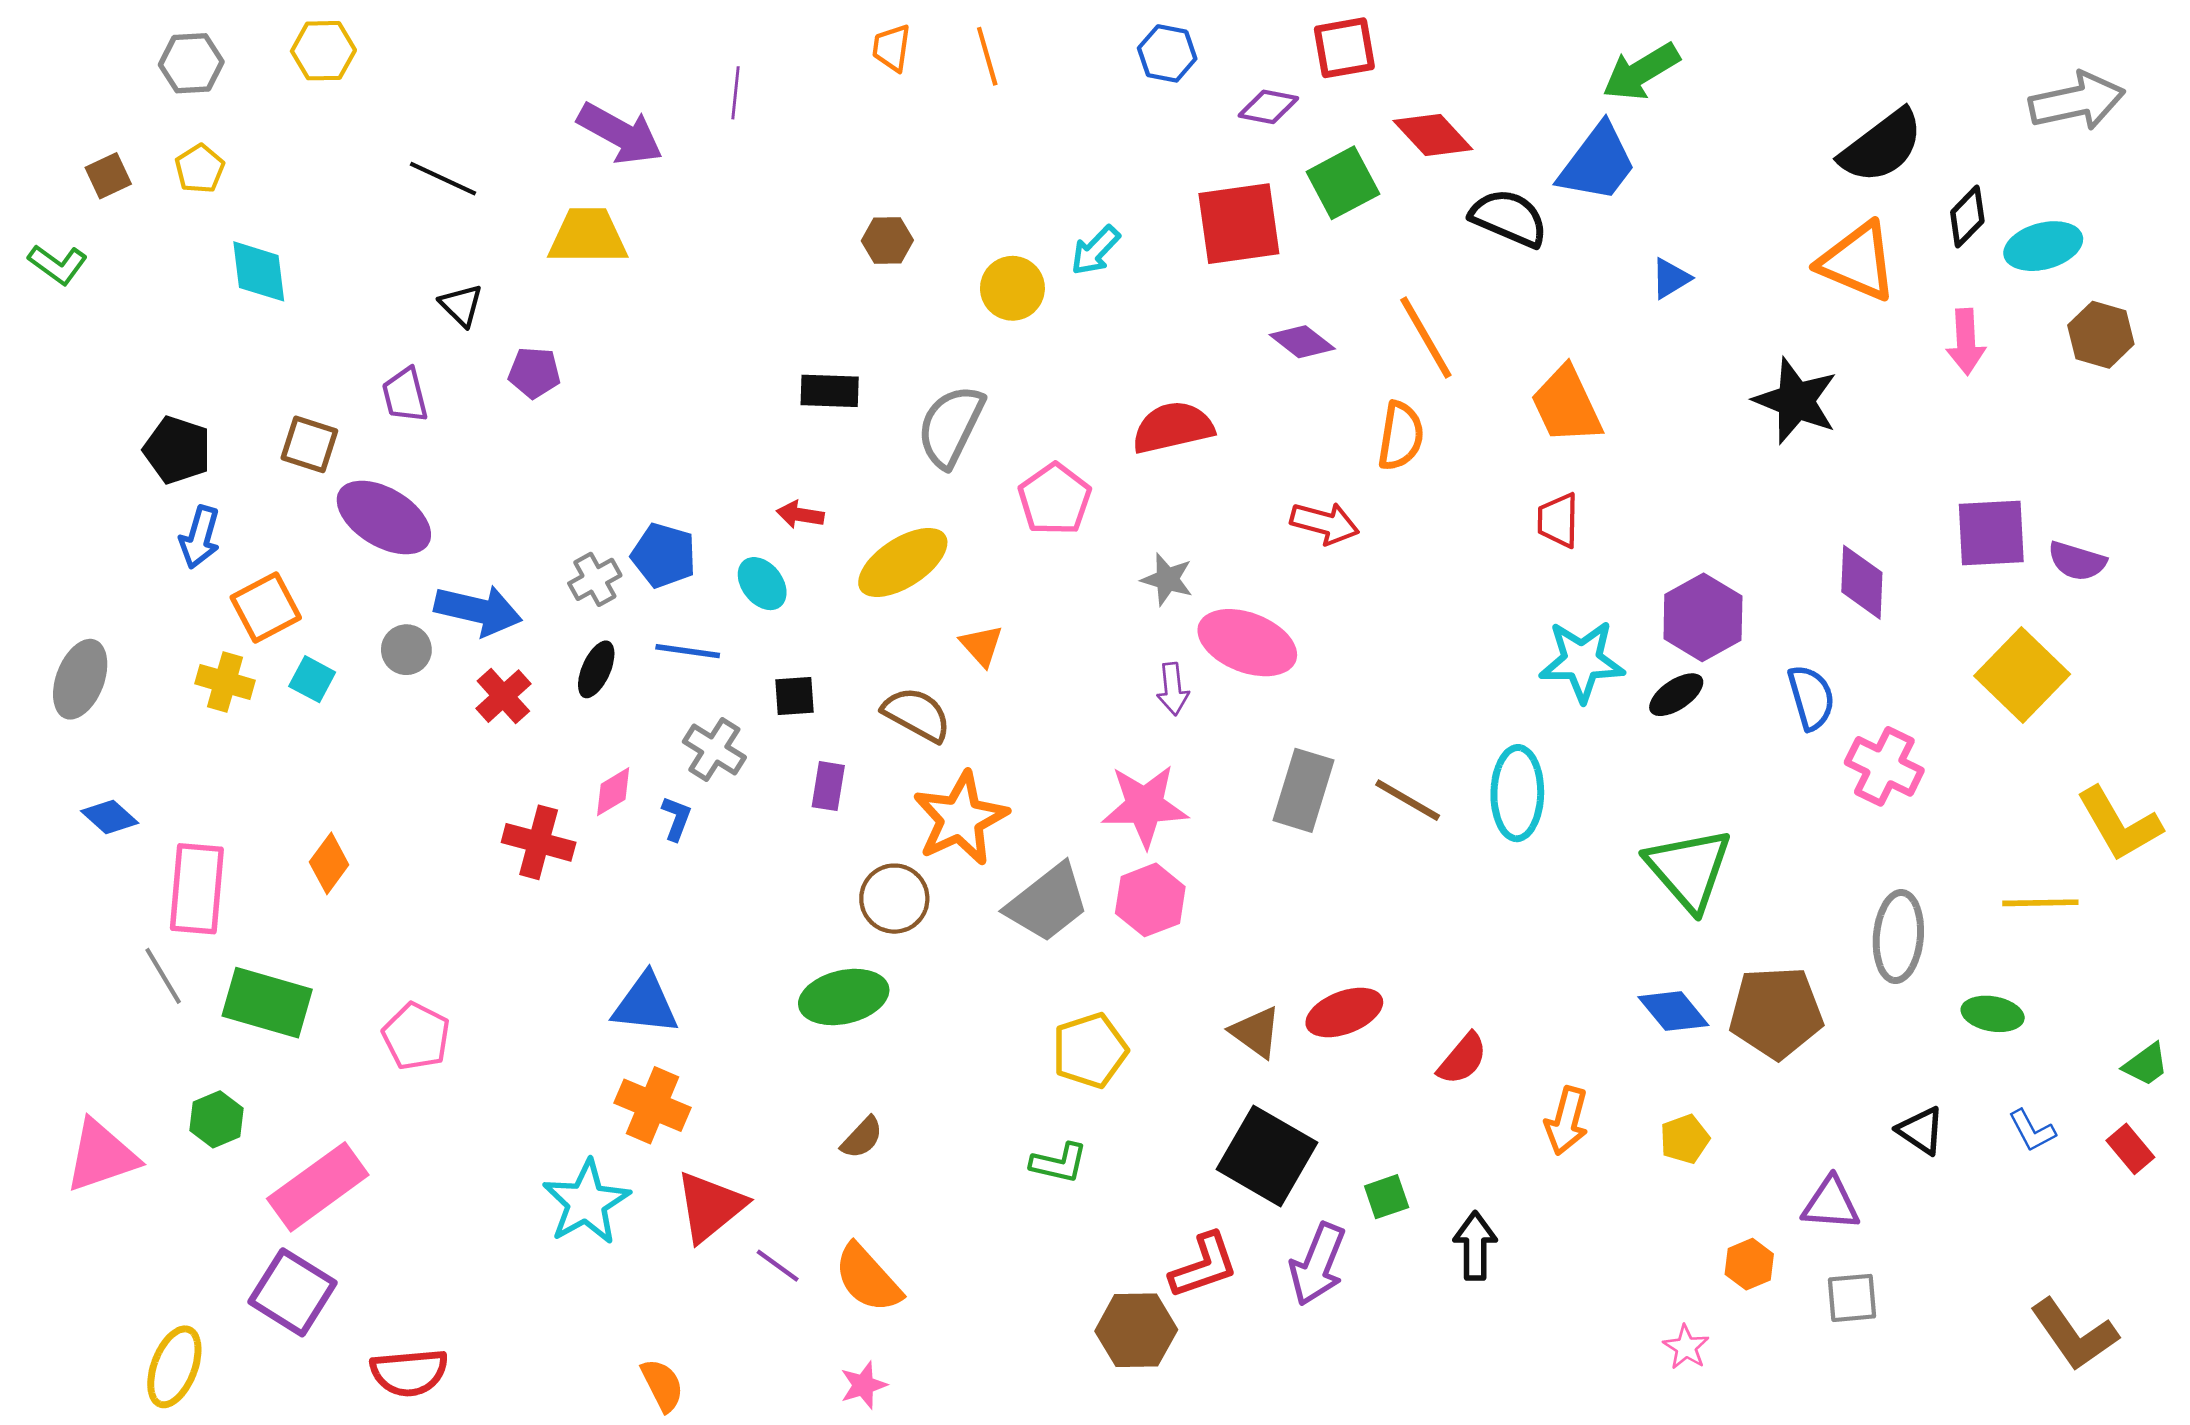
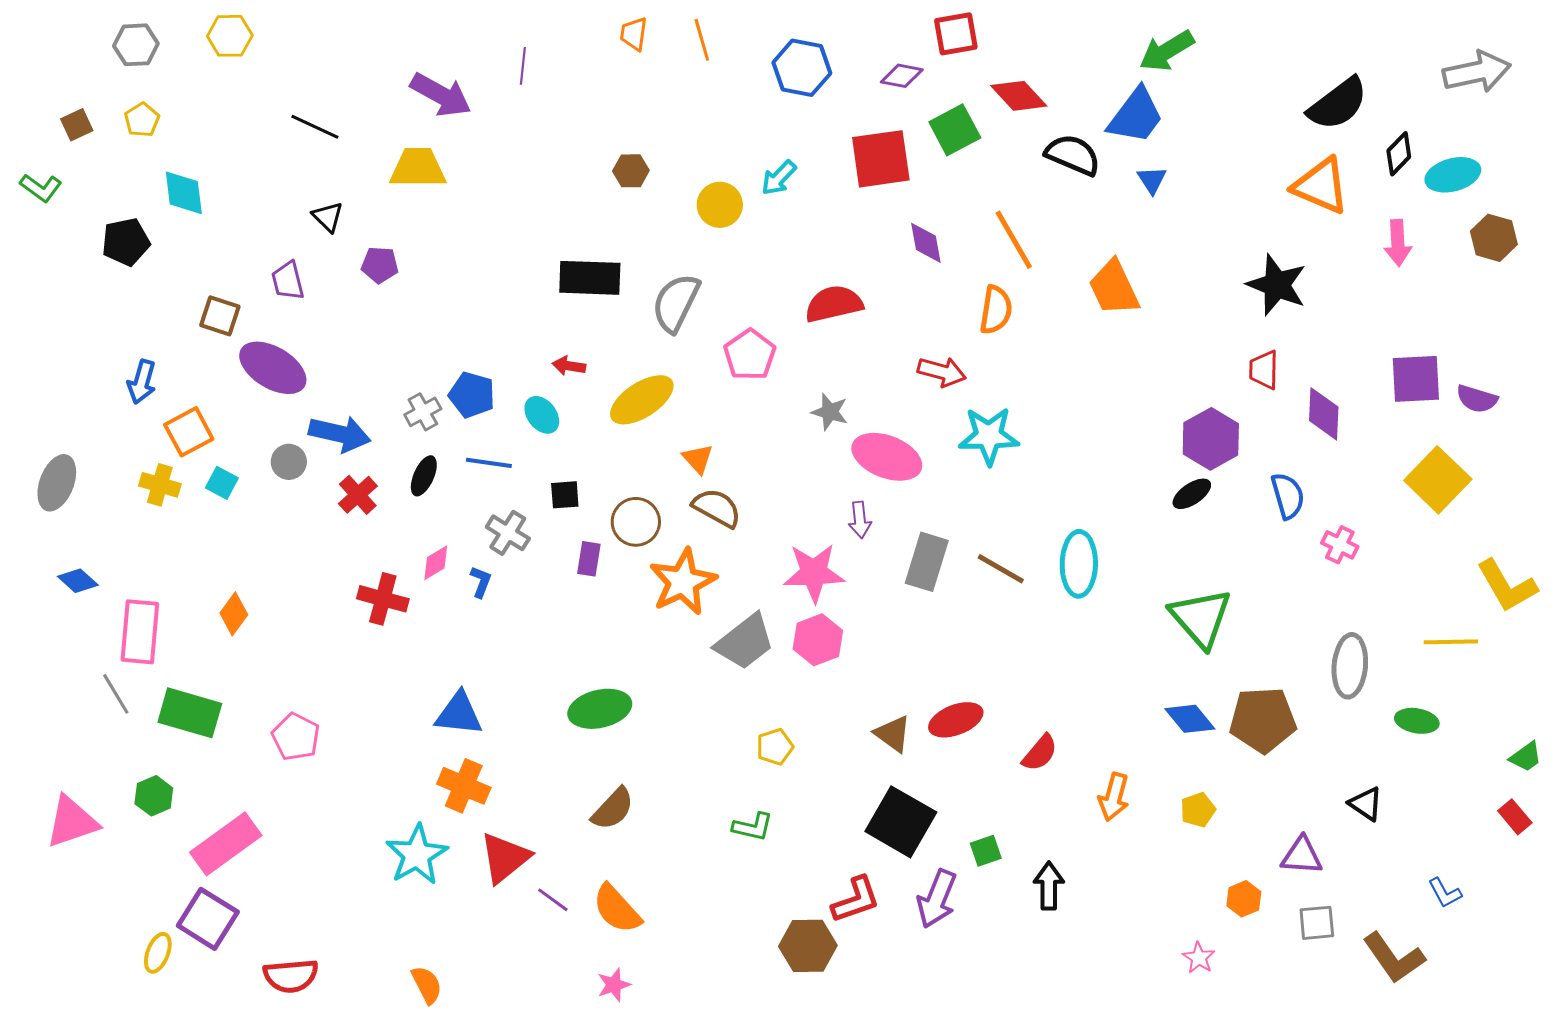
blue hexagon: (1167, 53) -> (802, 68), moved, size x1.4
blue triangle: (1671, 278) -> (1152, 180), moved, turned -32
purple diamond: (1302, 342) -> (926, 243), turned 42
black rectangle: (830, 391) -> (590, 278), size x1.5
black pentagon: (177, 450) -> (126, 242), moved, turned -30
red trapezoid: (1558, 520) -> (1264, 370), moved
cyan star: (1582, 661) -> (989, 436), moved
purple arrow: (1173, 689) -> (860, 520), moved
brown semicircle: (917, 714) -> (717, 508), moved
pink cross: (1884, 766) -> (1340, 545), size x0.7
brown circle: (894, 899) -> (636, 522), moved
yellow pentagon: (1090, 1050) -> (775, 747), size x0.7
blue L-shape: (2032, 1131) -> (1445, 893), moved
brown semicircle: (862, 1138) -> (613, 809), size x1.4
brown L-shape: (2074, 1334) -> (1394, 958), moved
yellow ellipse: (174, 1367) -> (158, 953), moved, size x0.7
orange semicircle: (662, 1385) -> (427, 985), moved

